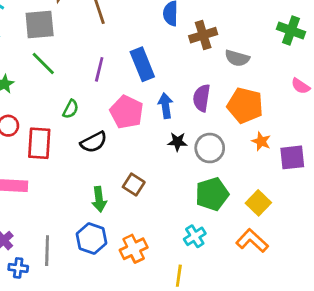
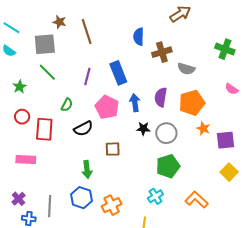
orange pentagon: (245, 105) -> (192, 103), turned -30
brown square: (134, 185) -> (113, 149), moved, turned -35
yellow square: (258, 203) -> (229, 172), moved

